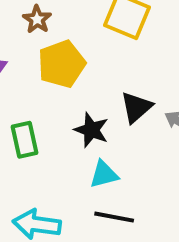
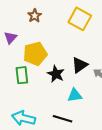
yellow pentagon: (62, 64) -> (35, 54), moved
cyan triangle: (104, 174) -> (75, 95), moved

